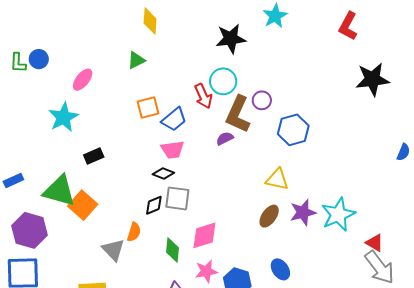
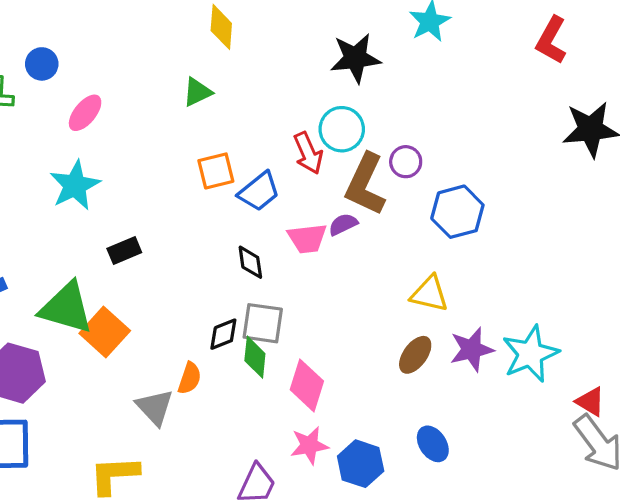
blue circle: (39, 59) -> (42, 64), moved
pink ellipse: (83, 80) -> (85, 113), moved
pink trapezoid: (172, 150) -> (307, 238), moved
black diamond: (163, 173) -> (250, 262), moved, turned 60
pink diamond: (204, 235) -> (307, 385), turned -56
green diamond: (173, 250) -> (255, 357), moved

